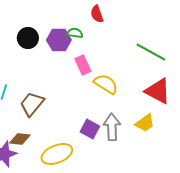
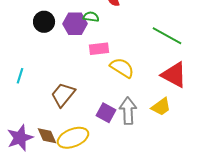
pink rectangle: (83, 65) -> (99, 49), turned -72
brown trapezoid: (32, 104) -> (63, 95), moved
brown diamond: (20, 139) -> (47, 136), moved, turned 60

